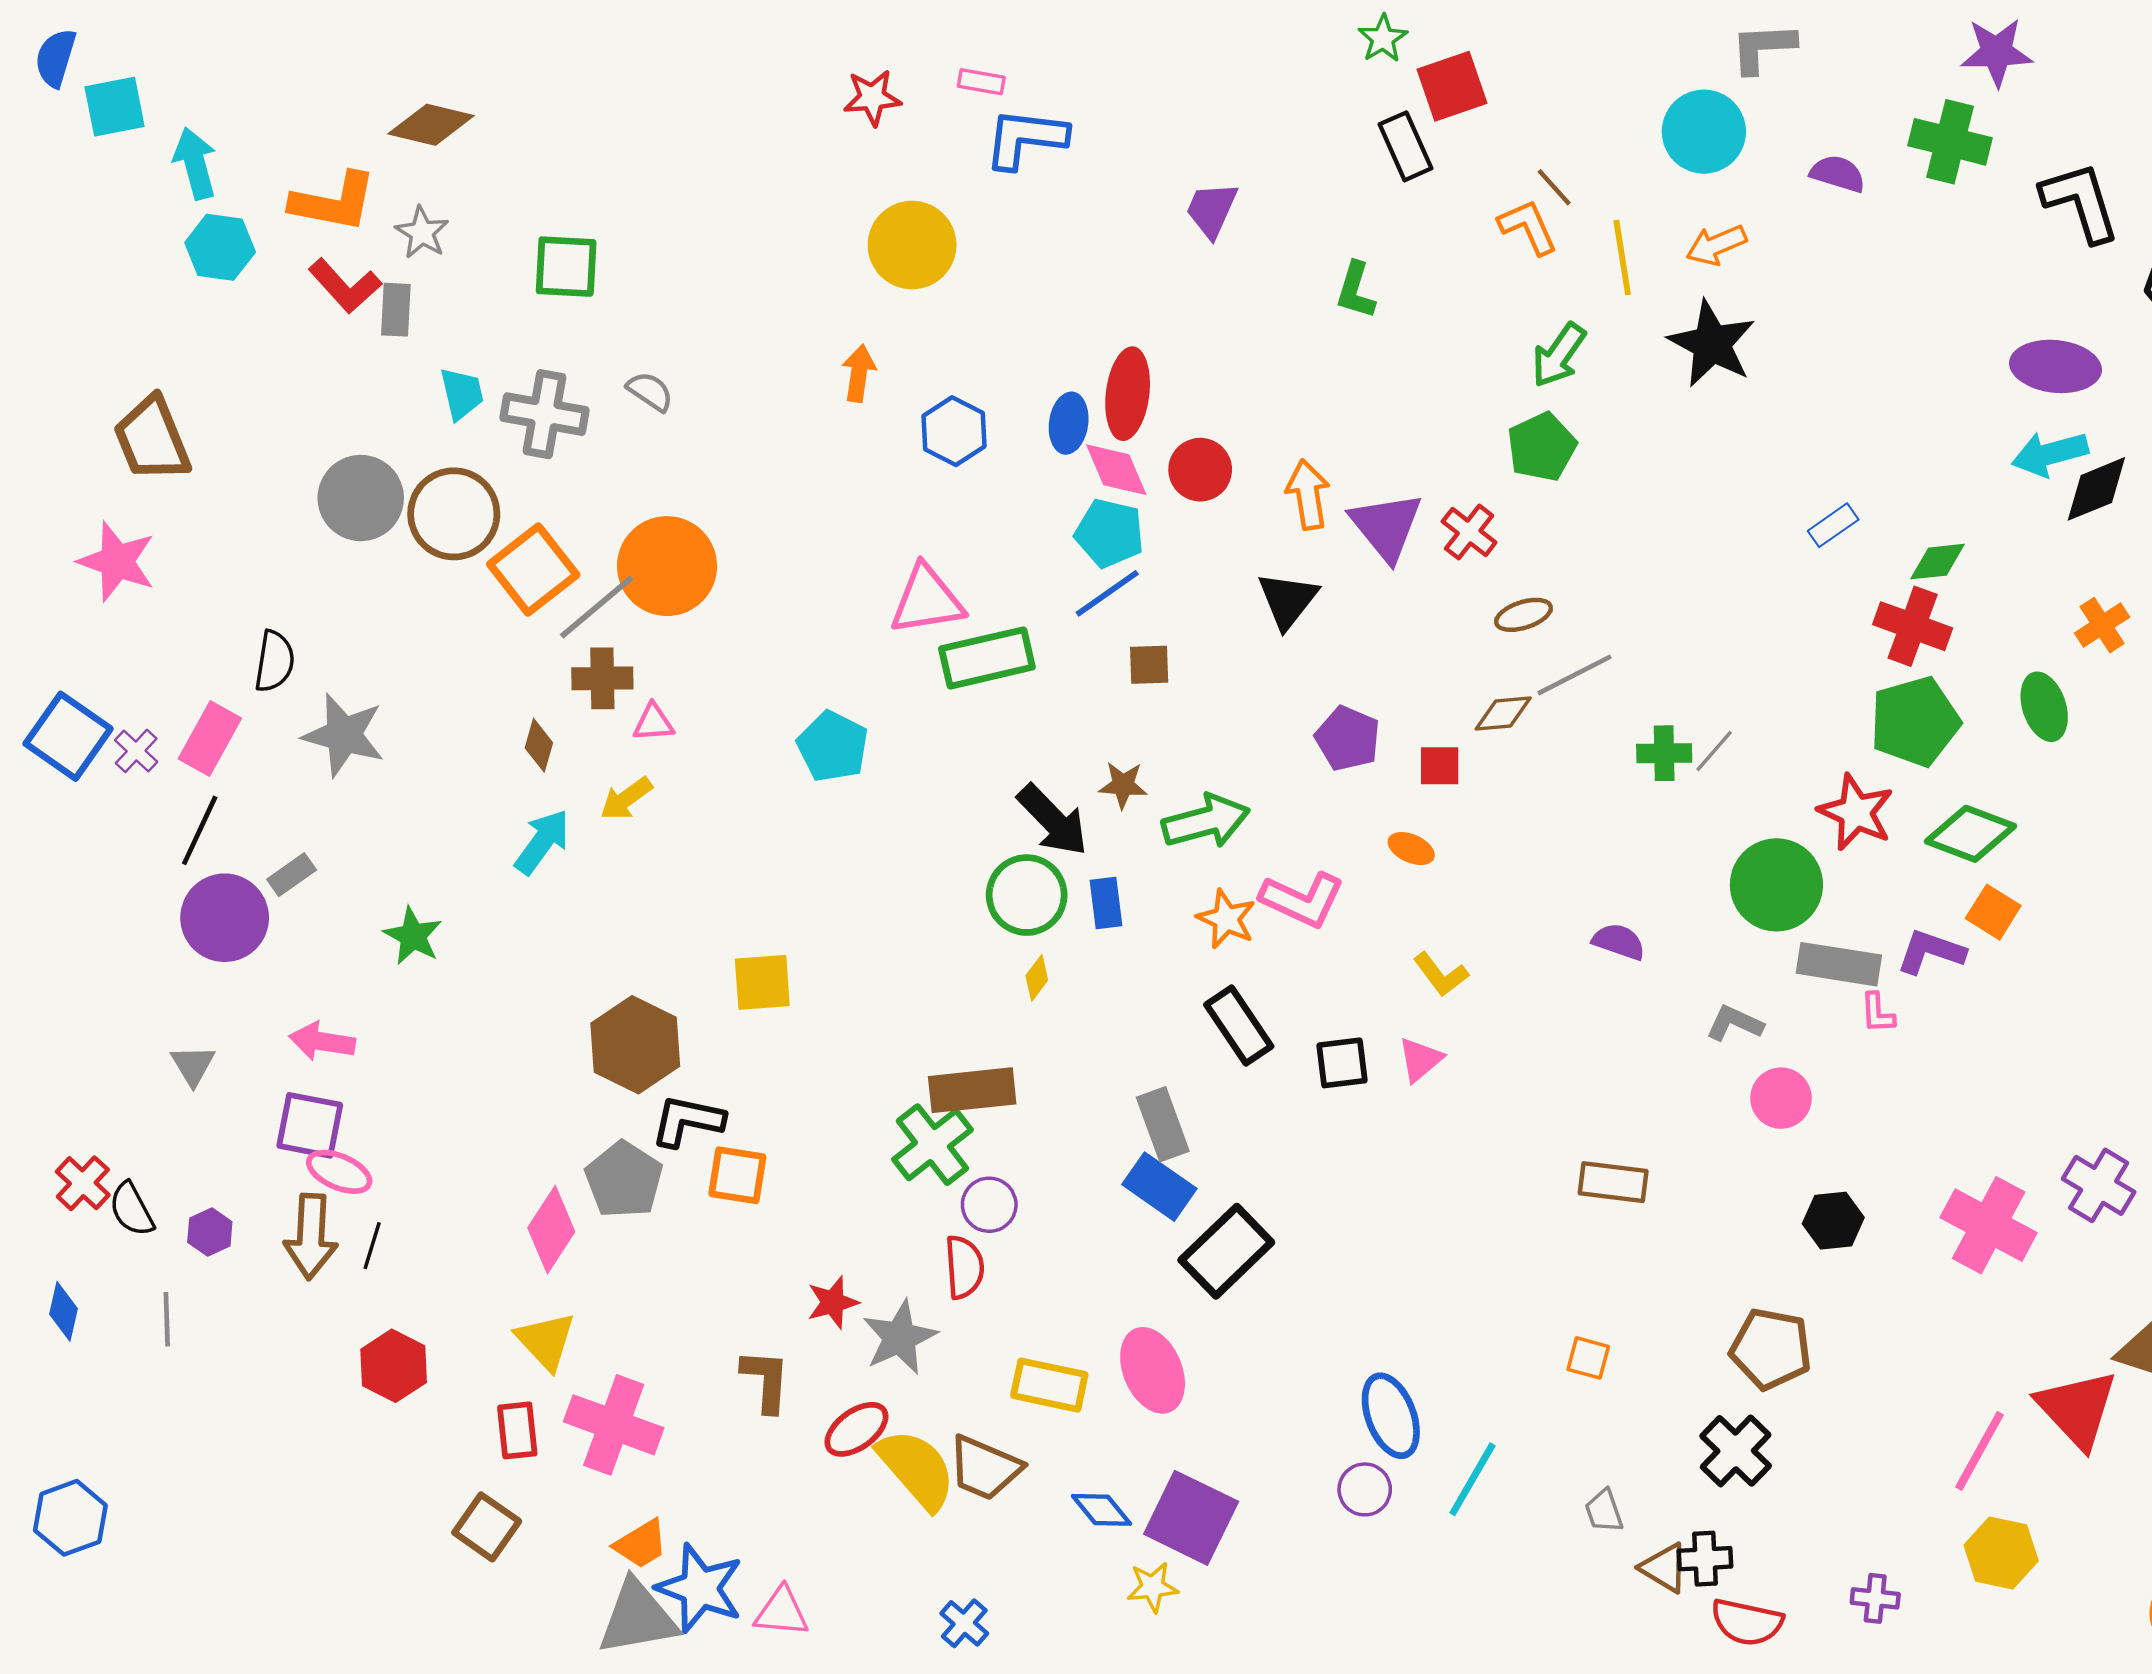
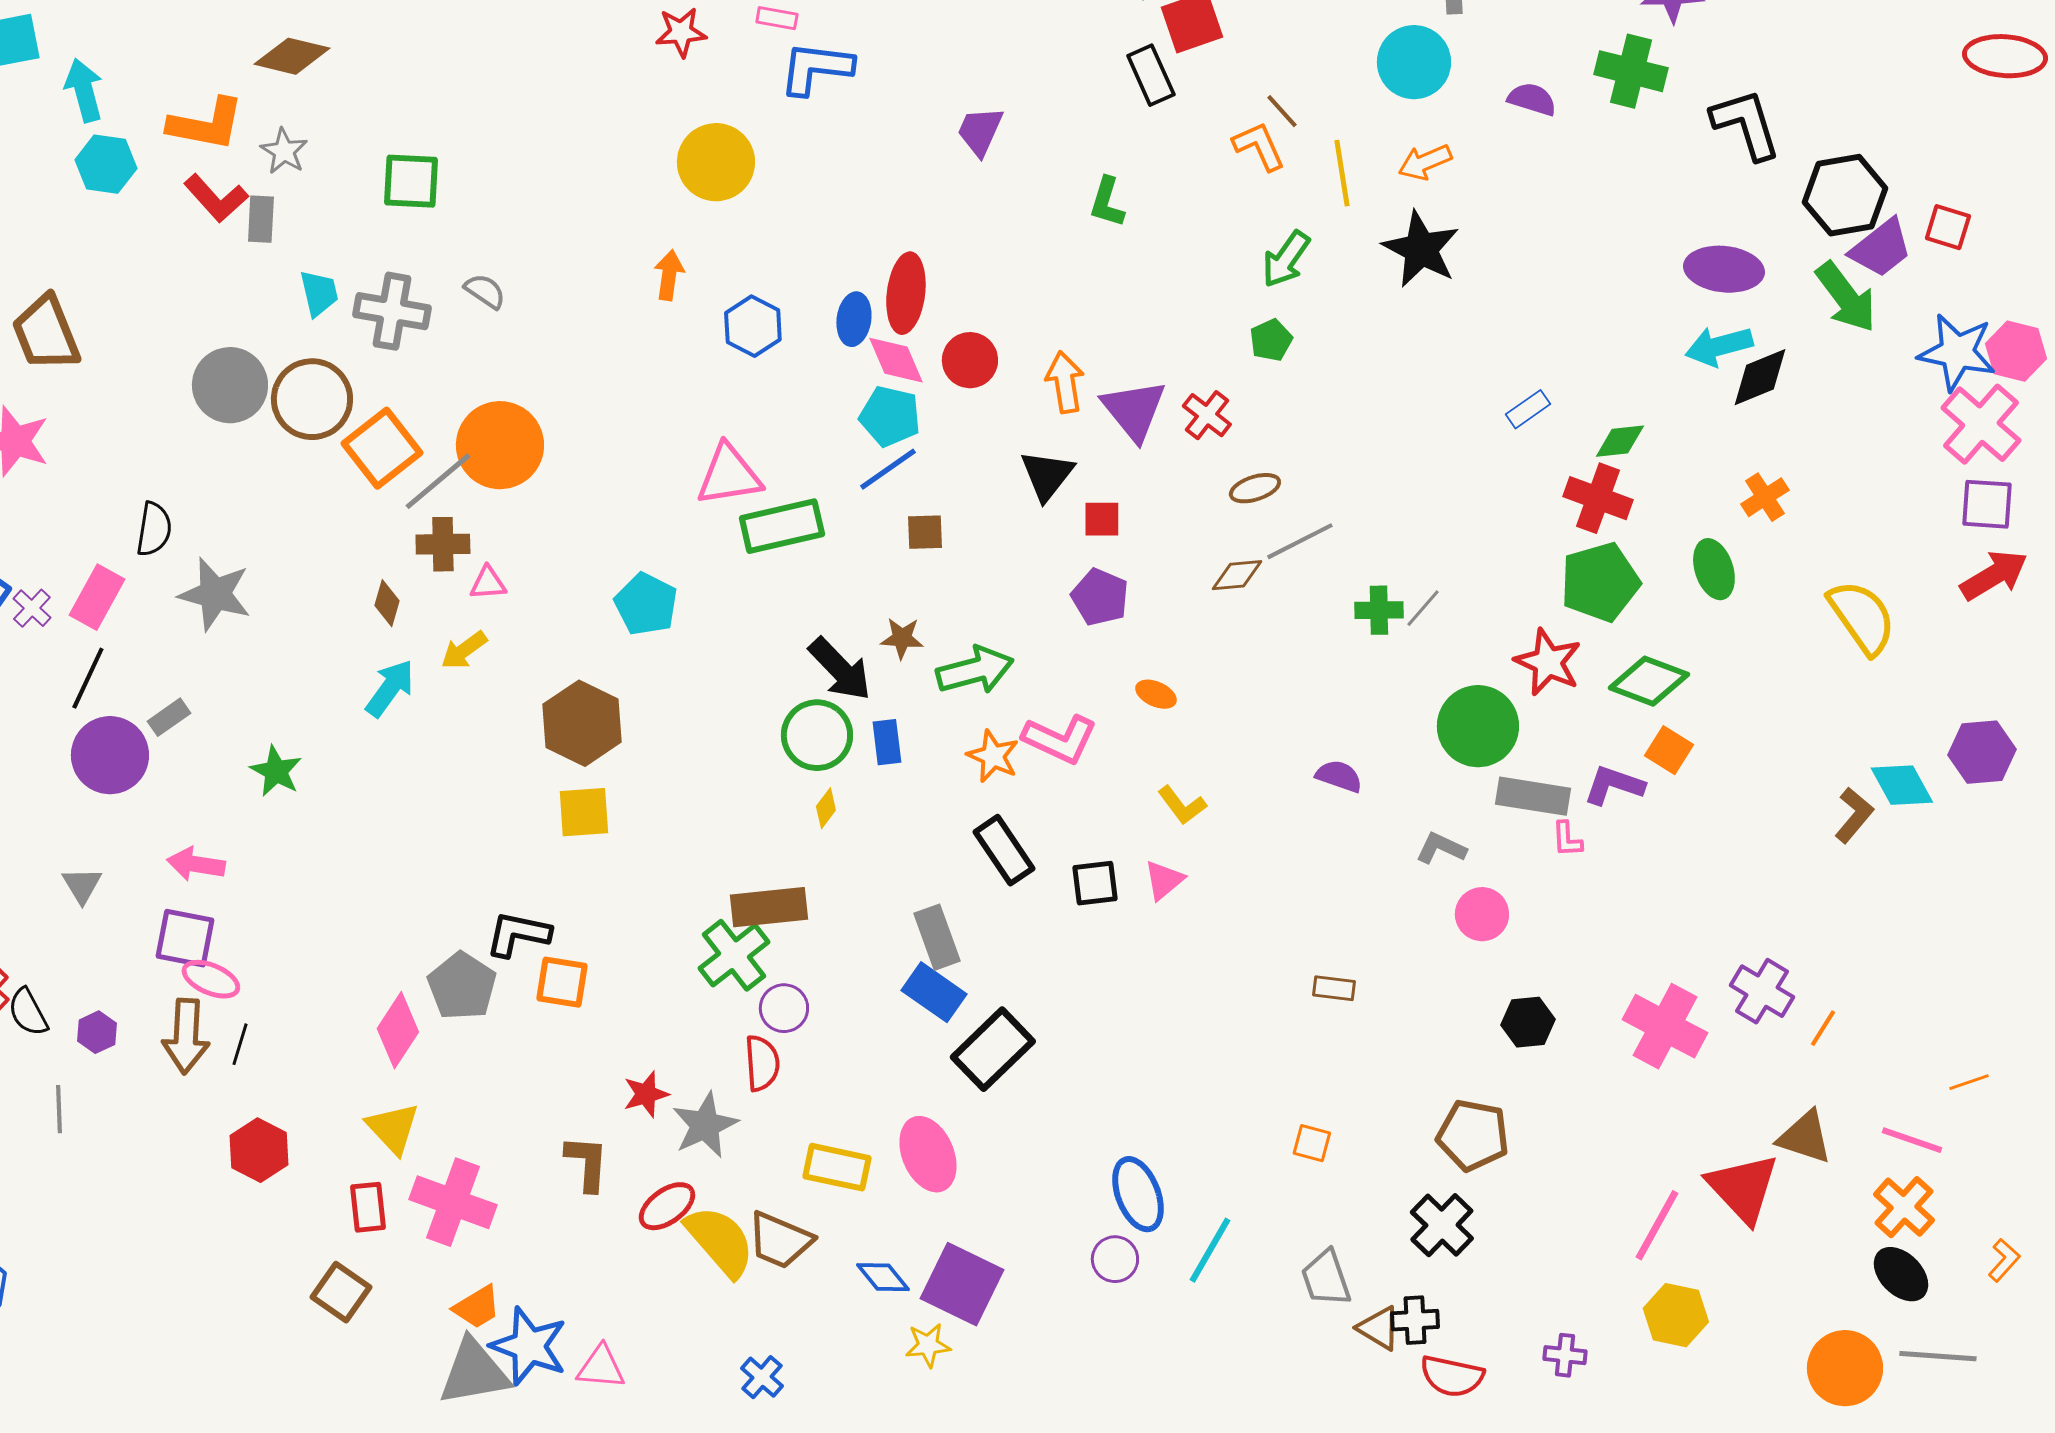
green pentagon: (1542, 447) -> (1271, 340), size x0.7
red square: (1440, 766) -> (1102, 519), moved
brown hexagon: (635, 1045) -> (582, 723), moved
brown rectangle: (1613, 1182) -> (1334, 988), size x0.7
gray trapezoid: (1604, 1511) -> (1326, 1278), size x1.5

